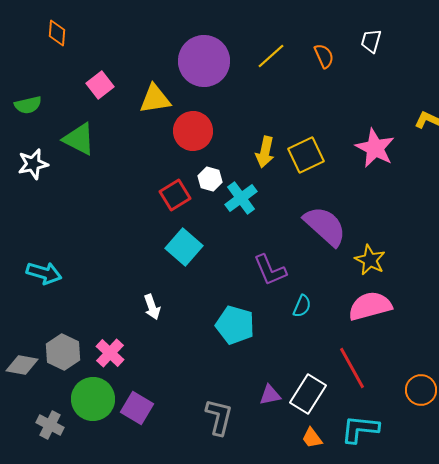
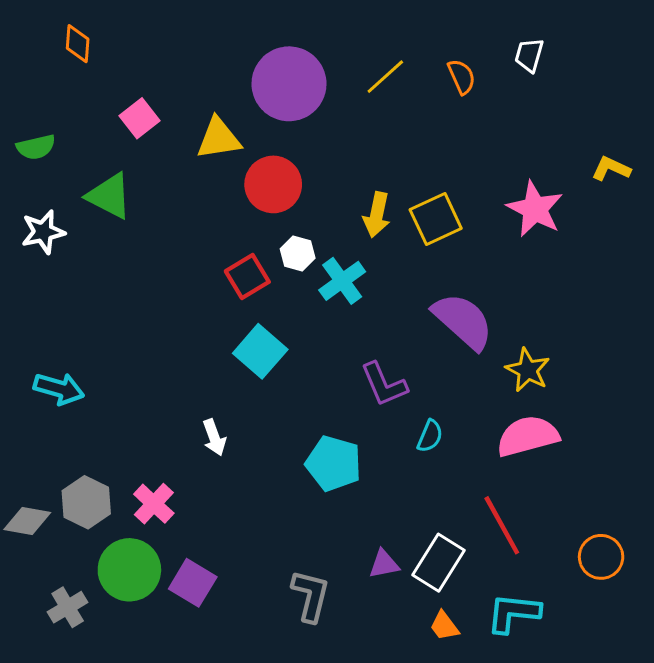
gray cross: (50, 425) -> (68, 607), turned 32

